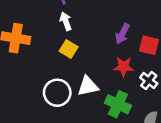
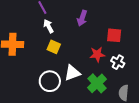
purple arrow: (122, 34) -> (82, 18), moved
green cross: (118, 104) -> (97, 83), turned 30

